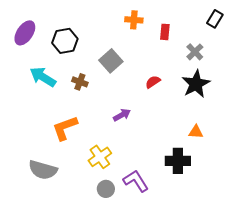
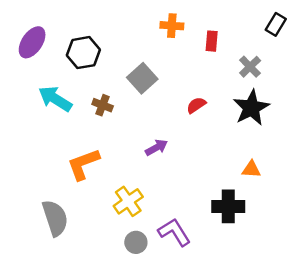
gray semicircle: (43, 170) -> (55, 218), turned -124

